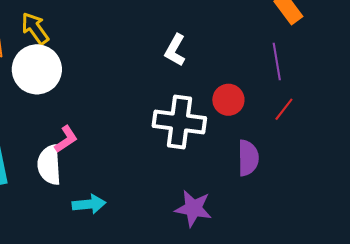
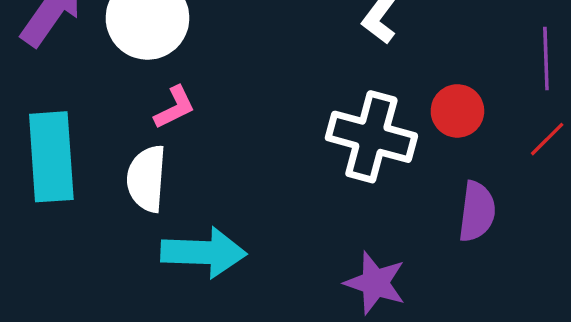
pink L-shape: (66, 139) -> (175, 107), moved
cyan arrow: (89, 204) -> (204, 252), size x1.5

